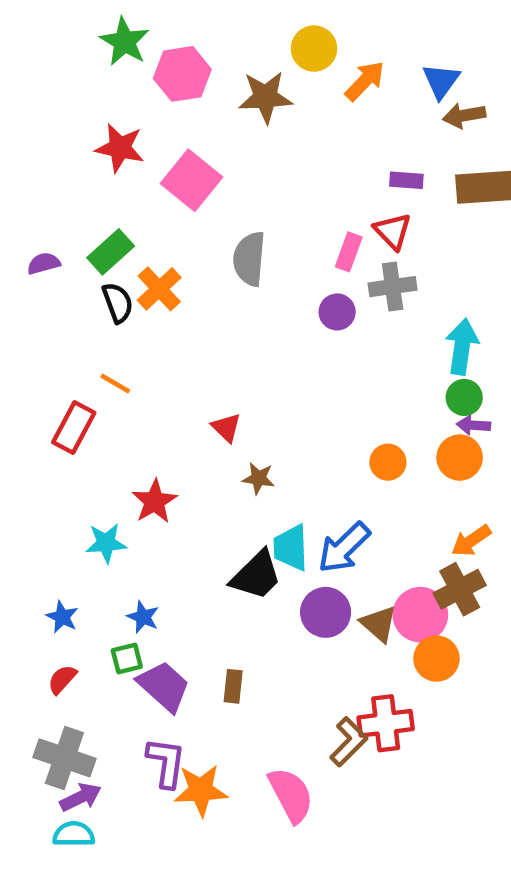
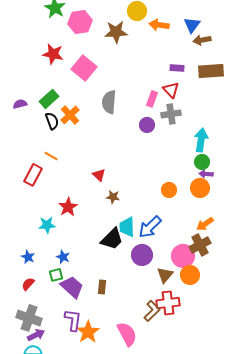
orange arrow: (365, 81) -> (159, 25), turned -126
brown triangle: (379, 624) -> (165, 275), moved, turned 30
orange star: (201, 790) -> (88, 332), turned -30

